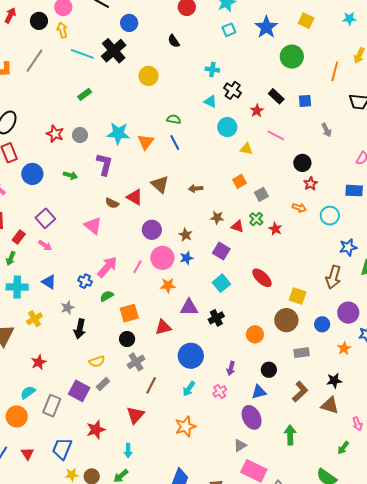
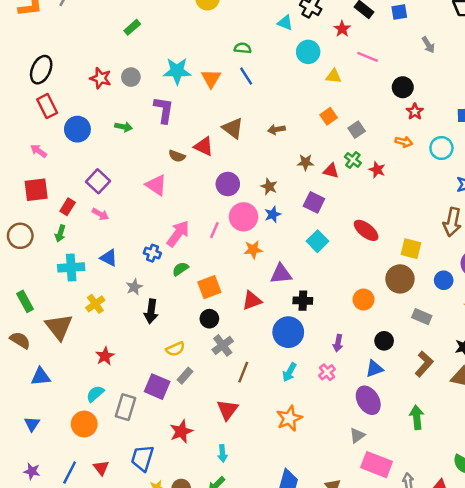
black cross: (216, 318) -> (303, 301), moved, turned 35
gray rectangle: (302, 353) -> (422, 317), turned 35

